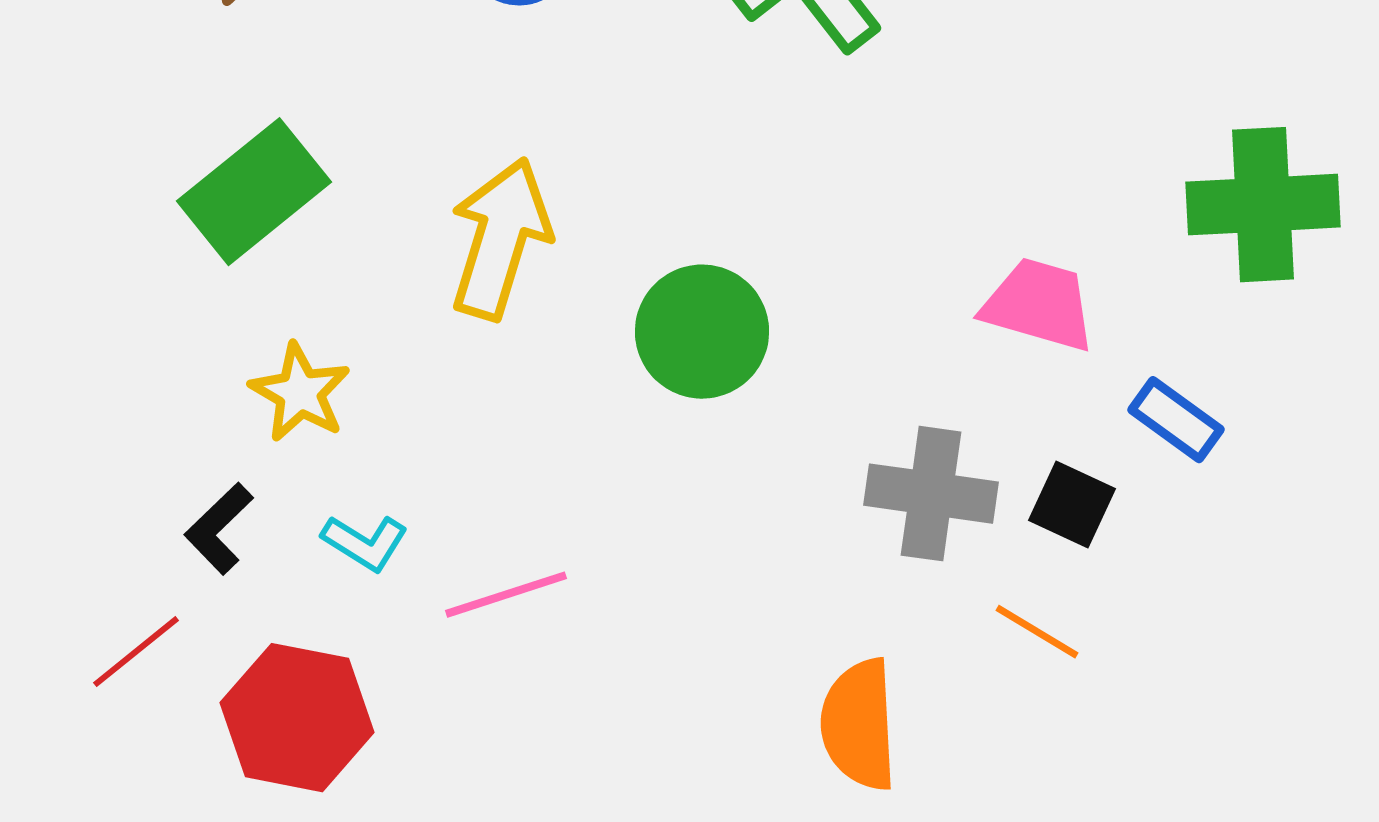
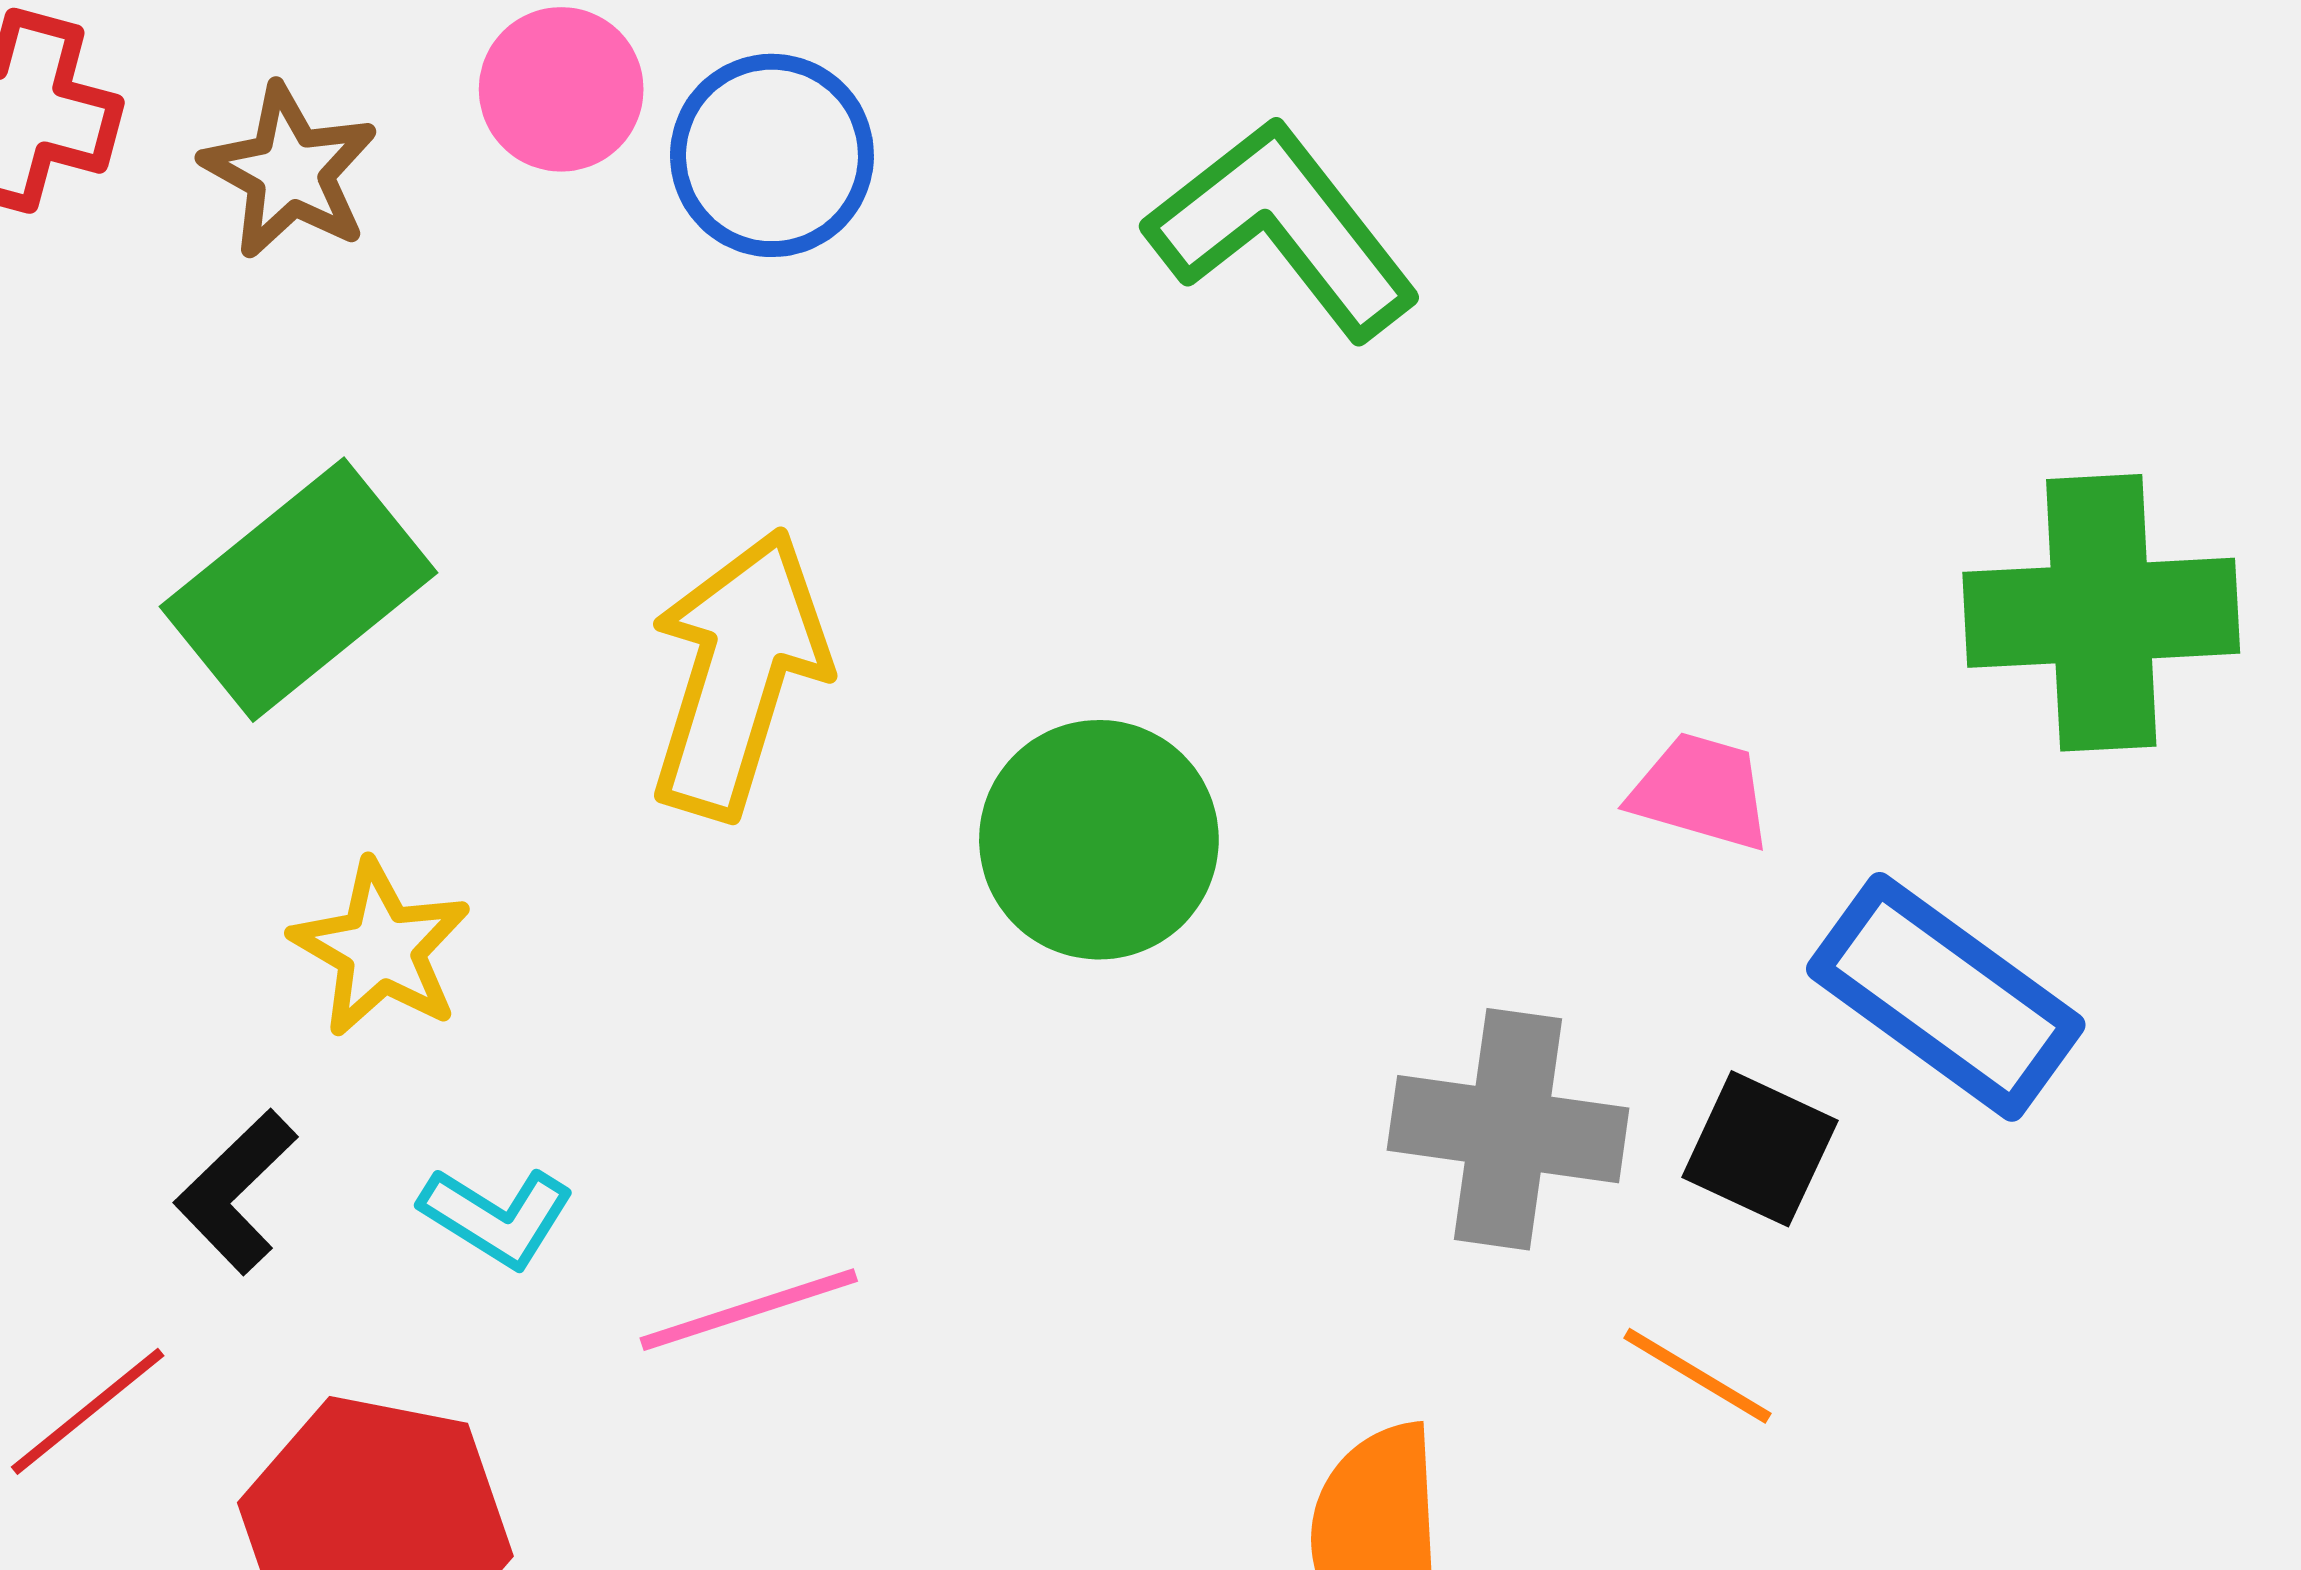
pink trapezoid: (1039, 305) -> (1701, 791), size x0.7
blue rectangle: (1176, 420) -> (1946, 997), size x1.6

